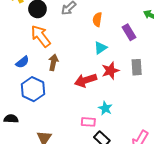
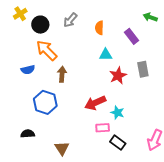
cyan triangle: (100, 48) -> (106, 55), turned 40
blue semicircle: (22, 62) -> (28, 70), moved, turned 32
red arrow: (86, 80) -> (95, 103), moved

